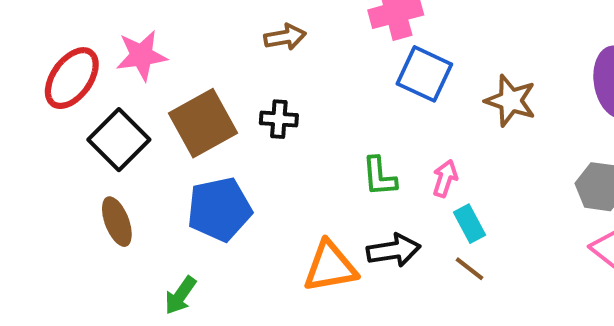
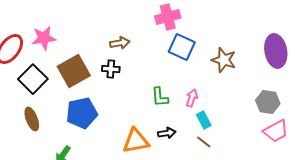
brown arrow: (285, 37) -> (120, 43), moved
black arrow: (394, 250) -> (167, 133), size x0.7

